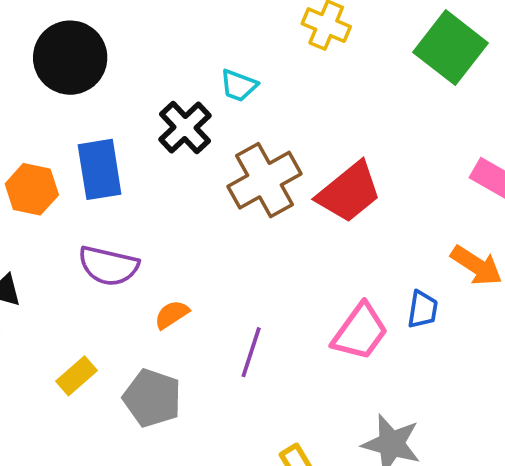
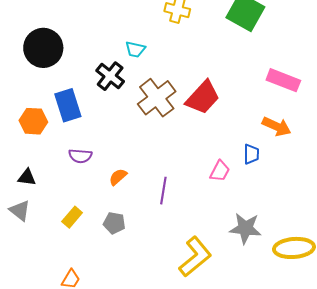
purple semicircle: (108, 266) -> (80, 156), size x0.7
pink trapezoid: (360, 332) -> (220, 171), size x0.7
gray pentagon: (152, 398) -> (114, 223), size x0.7

